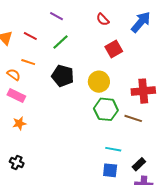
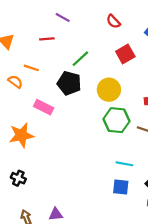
red line: (30, 36) -> (47, 39), moved, turned -32
green line: (61, 42) -> (80, 59), moved
pink rectangle: (16, 95) -> (44, 107), moved
orange star: (19, 123) -> (21, 135), size x1.6

